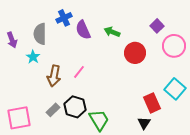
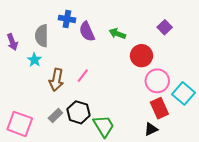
blue cross: (64, 18) -> (67, 19), turned 35
pink circle: (174, 46) -> (157, 81), moved
pink square: (19, 118) -> (20, 124), turned 30
black triangle: (144, 123) -> (151, 129), turned 32

